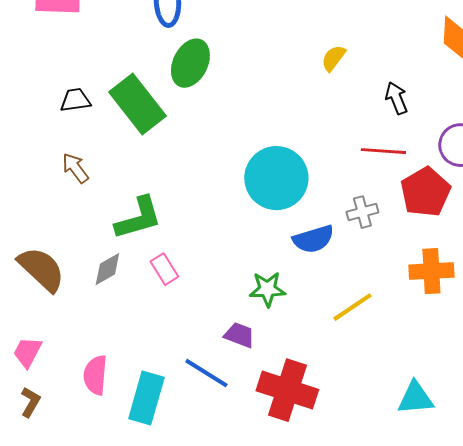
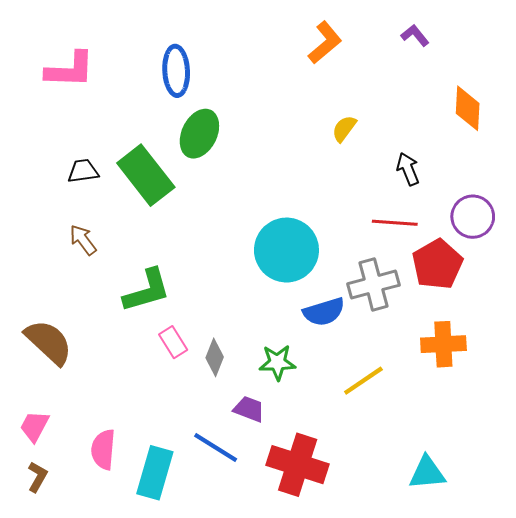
gray cross: (362, 212) -> (374, 284), size x1.6
gray diamond: (107, 269) -> (215, 357), moved, turned -39

